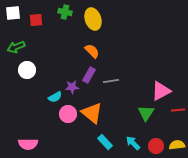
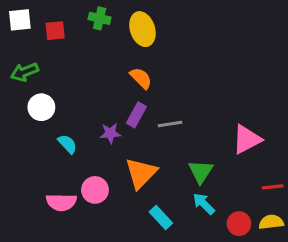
cyan semicircle: (55, 97) -> (67, 144), moved, turned -104
red line: (178, 110) -> (273, 187), moved
orange triangle: (92, 113) -> (141, 173), turned 35
green triangle: (146, 113) -> (201, 172), moved
pink circle: (68, 114) -> (95, 190), moved
cyan arrow: (133, 143) -> (204, 204), moved
pink semicircle: (28, 144) -> (61, 202), moved

